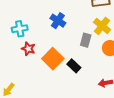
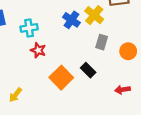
yellow cross: (102, 26) -> (94, 15), moved
orange square: (53, 59) -> (61, 78), moved

